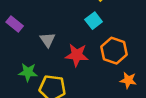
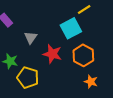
cyan square: (94, 21) -> (71, 28), size x1.5

